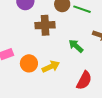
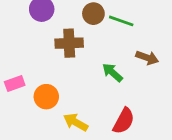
yellow arrow: (51, 67) -> (76, 122), moved, turned -126

